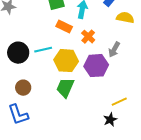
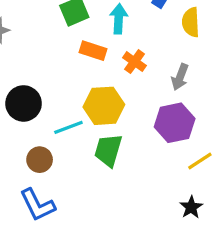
yellow semicircle: (125, 18) -> (191, 22), turned -96
cyan line: (43, 50) -> (68, 127), moved
purple hexagon: (96, 66) -> (175, 123), moved
black star: (110, 120) -> (191, 207), moved

